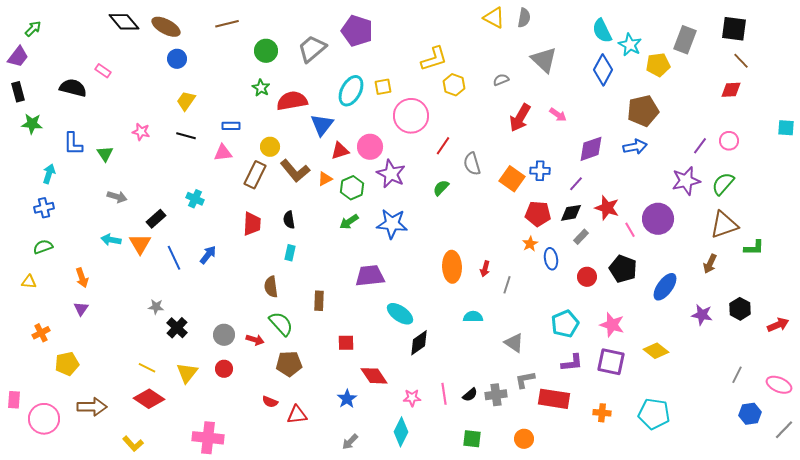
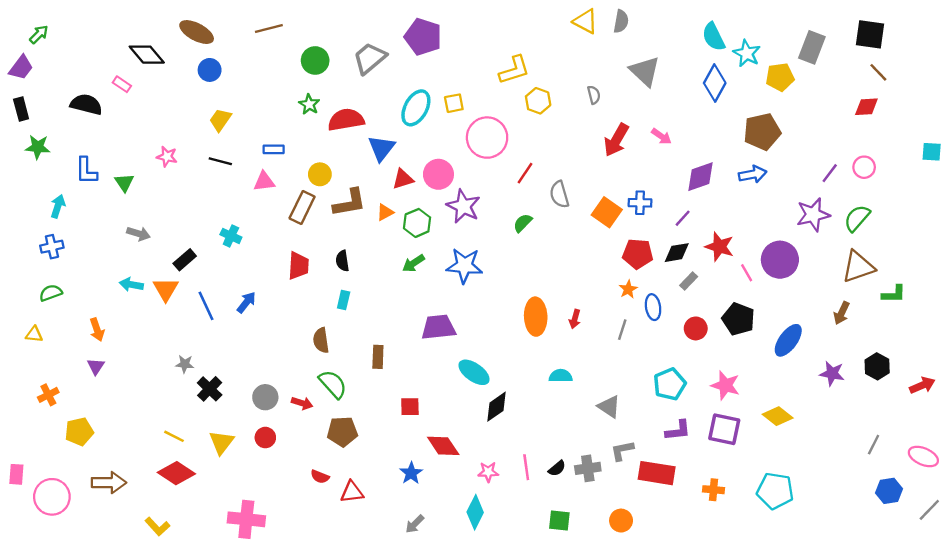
black diamond: (124, 22) -> (147, 55), moved
gray semicircle: (501, 80) -> (594, 95), turned 98
brown L-shape: (295, 171) -> (350, 203), turned -60
gray line: (507, 285) -> (622, 330), moved

